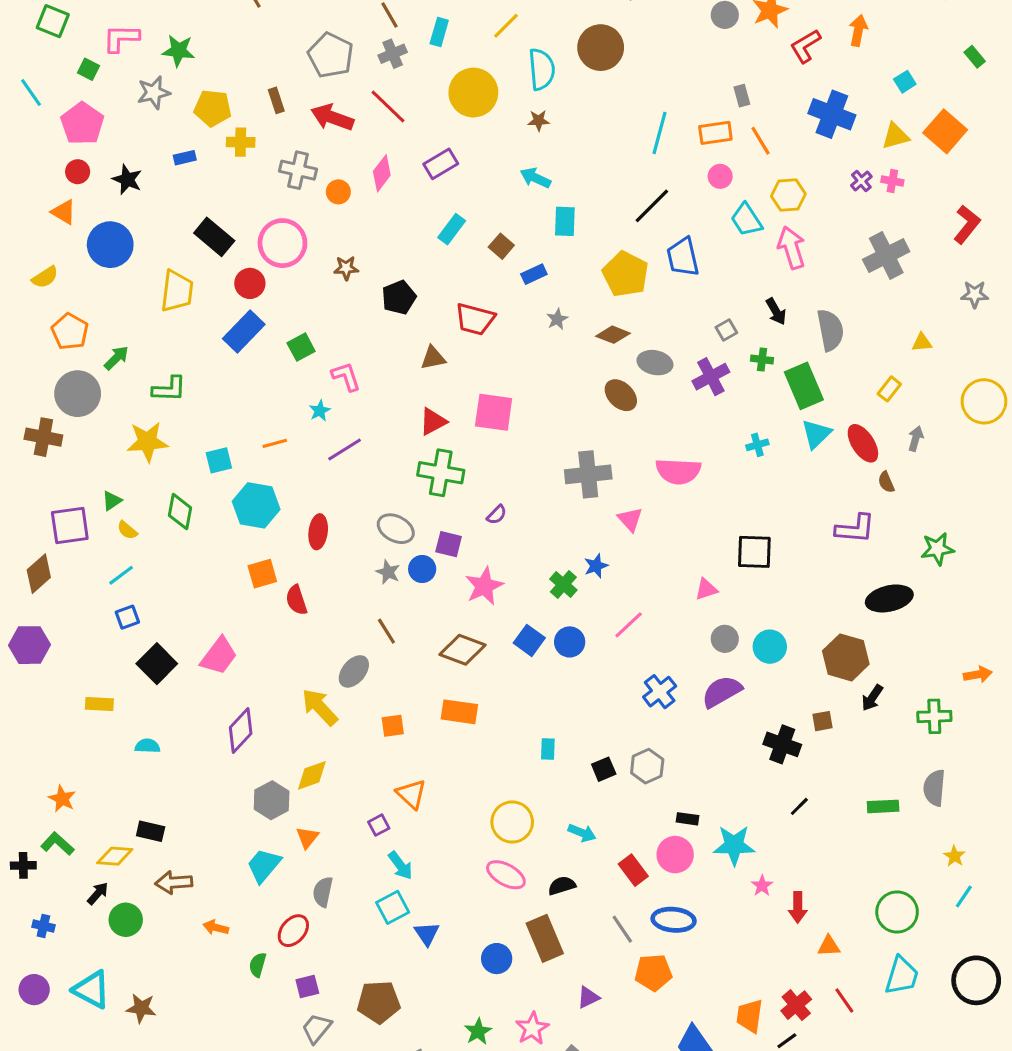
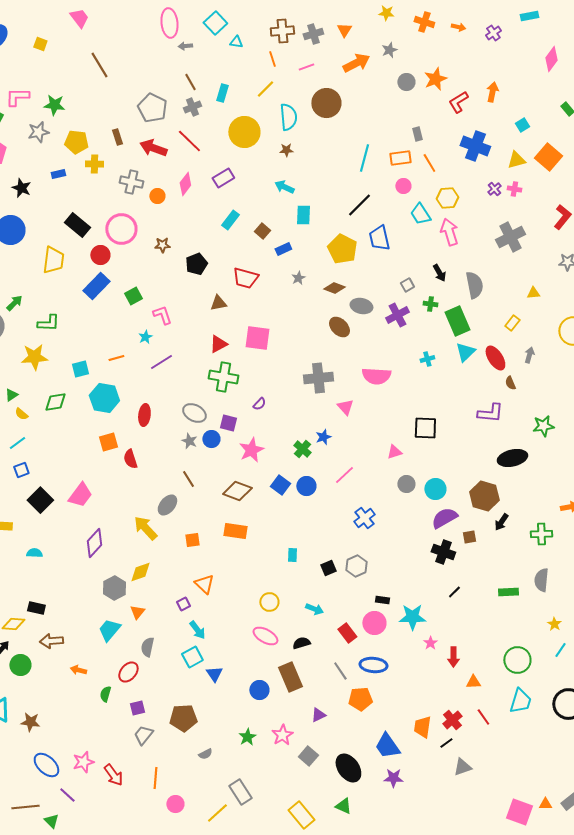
green diamond: (180, 512) -> (55, 402), turned 70
purple semicircle: (722, 692) -> (444, 518), moved
yellow circle: (512, 822) -> (269, 602), size x0.7

